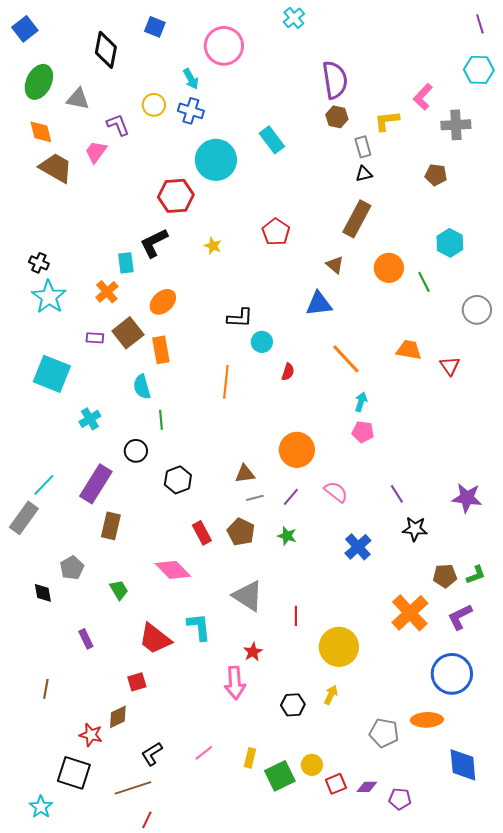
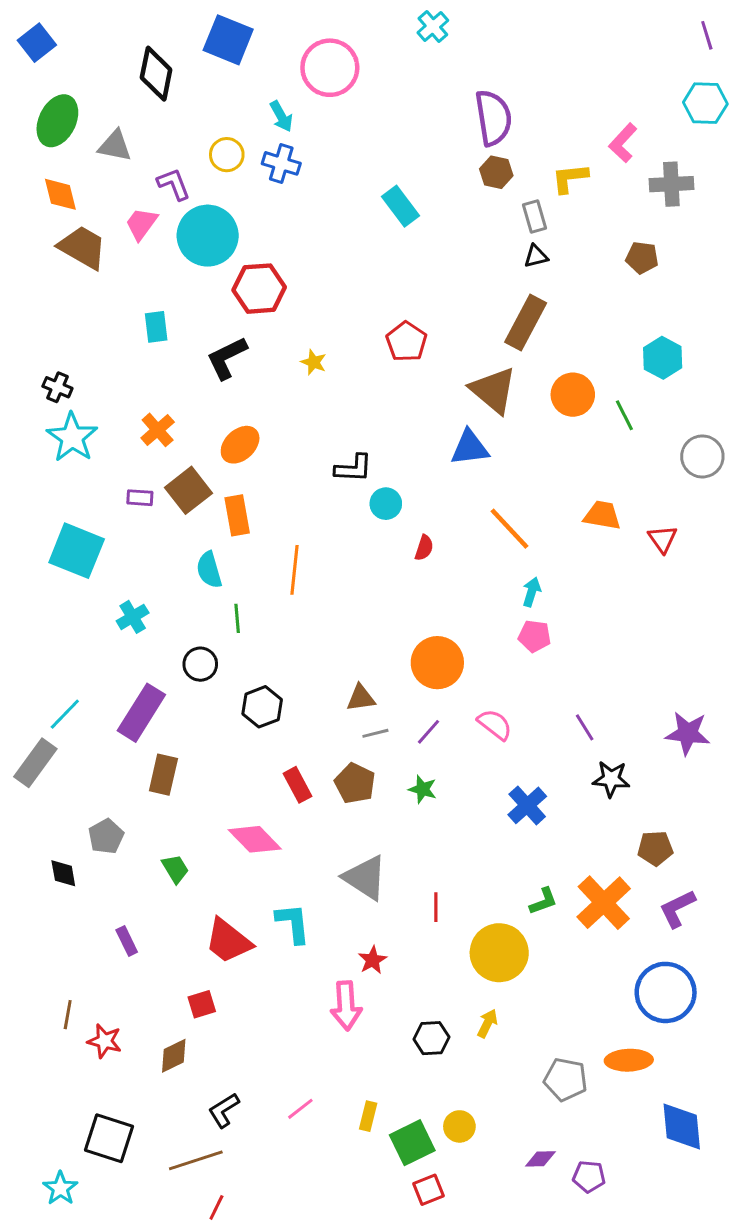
blue square: (155, 27) -> (228, 40), size x1.6
cyan circle: (216, 160) -> (208, 236), moved
cyan rectangle: (126, 263) -> (156, 327), moved
brown triangle: (335, 265) -> (493, 390), size x1.8
orange line: (226, 382) -> (295, 570), moved
green L-shape: (476, 575) -> (543, 901), moved
red star: (91, 735) -> (105, 1041), moved
red square: (336, 784) -> (429, 1190), moved

